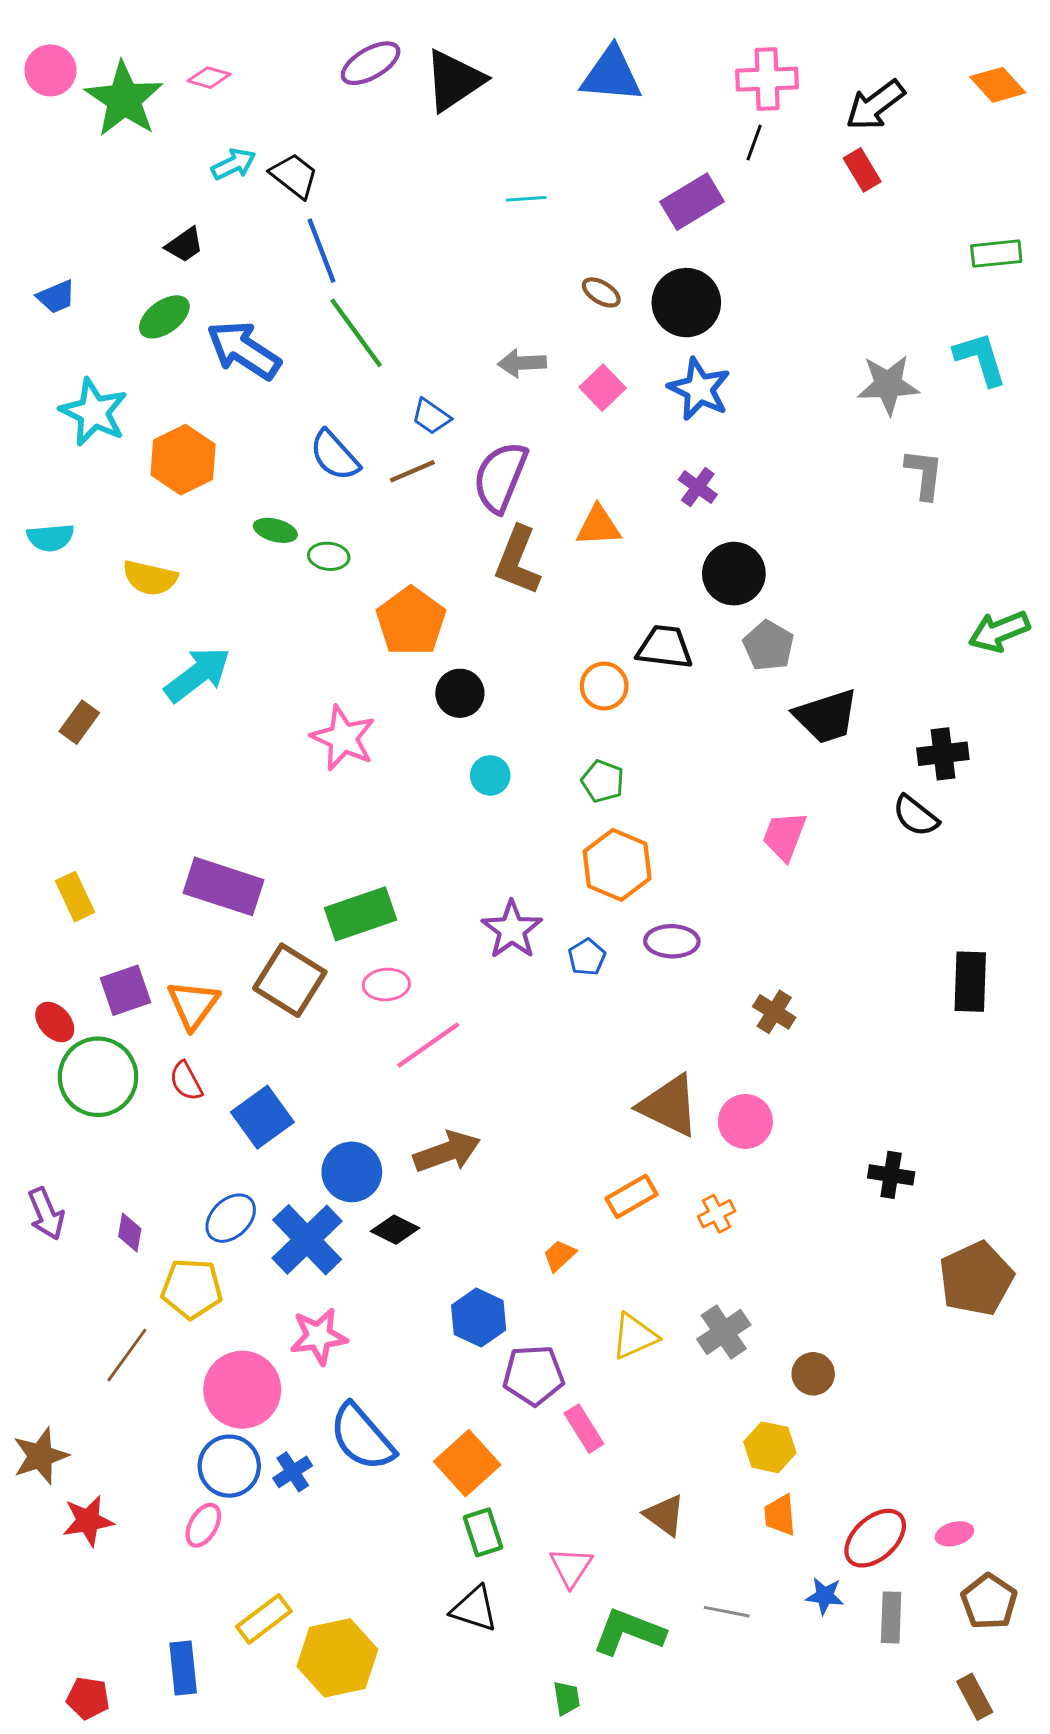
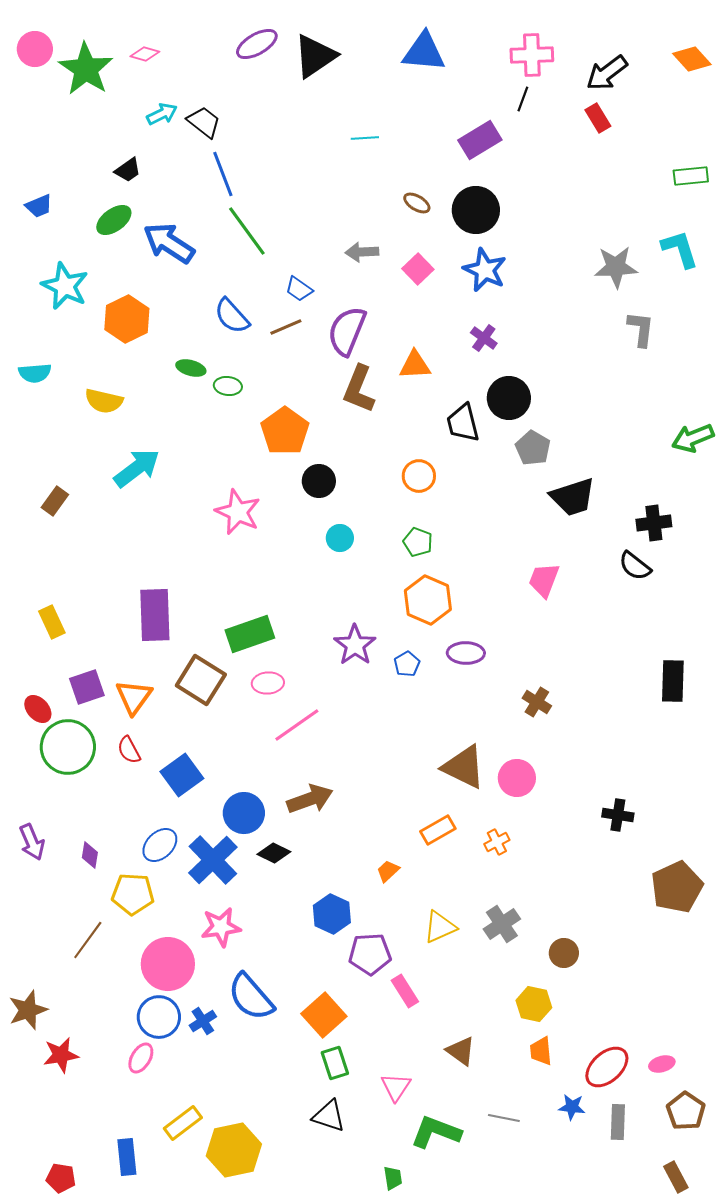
black trapezoid: (665, 647) -> (463, 423), moved, turned -111
purple rectangle: (223, 886) -> (155, 615), turned 70

